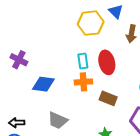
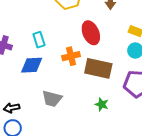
cyan rectangle: (83, 61) -> (39, 40), moved
brown rectangle: (108, 98) -> (98, 68), size x1.5

